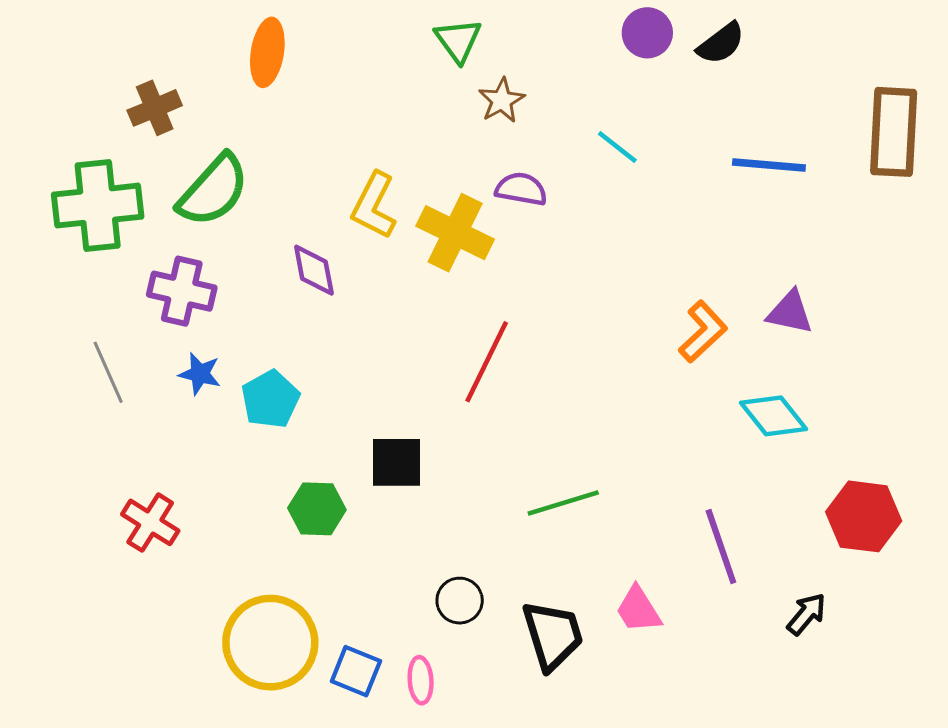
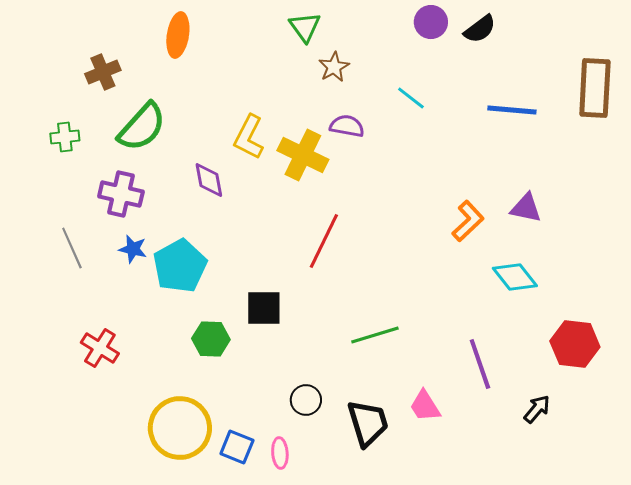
green cross: (98, 206) -> (65, 137), size x0.5
cyan pentagon: (270, 399) -> (180, 266), size x1.4

